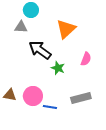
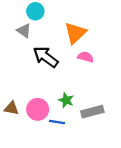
gray triangle: (21, 27) -> (24, 31), turned 32
pink semicircle: (86, 59) -> (86, 57), moved, turned -96
green star: (58, 68) -> (66, 100), moved

